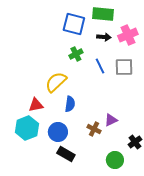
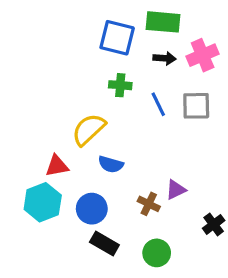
green cross: (76, 54) -> (120, 85), turned 32
blue semicircle: (70, 104) -> (111, 164), turned 98
green circle: (115, 160) -> (157, 253), moved

